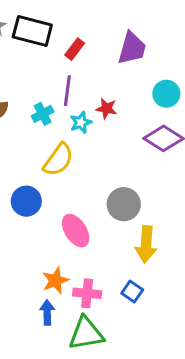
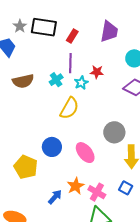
blue circle: (26, 201) -> (52, 147), moved
pink cross: (87, 293) -> (97, 192), turned 30
blue arrow: (47, 313) -> (55, 197), moved, turned 49

